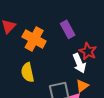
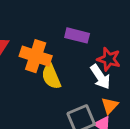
purple rectangle: (68, 29) -> (77, 35), turned -36
yellow semicircle: (28, 72) -> (51, 77), moved

